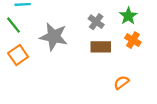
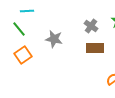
gray star: (54, 37) -> (54, 39), size x0.7

